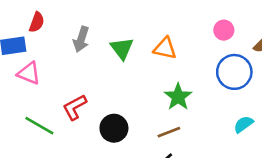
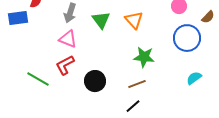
orange triangle: (165, 48) -> (134, 20), turned 36
pink triangle: (29, 73) -> (68, 39), moved
green star: (178, 97) -> (144, 57), turned -30

